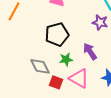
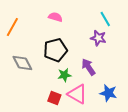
gray diamond: (40, 66) -> (22, 63), moved

